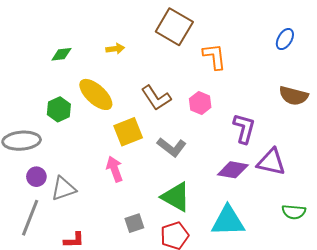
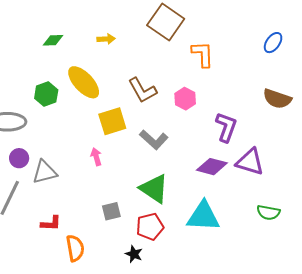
pink arrow: (115, 169) -> (96, 157), size x0.7

